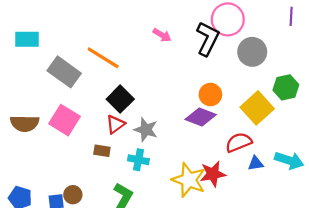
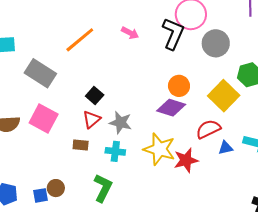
orange line: (103, 58) -> (80, 40), moved, turned -68
black square: (120, 99) -> (95, 95), size x0.7
yellow star: (189, 180) -> (159, 149), moved

